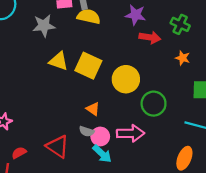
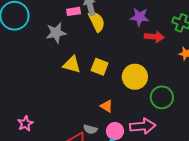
yellow semicircle: (89, 17) -> (97, 22), turned 55
yellow square: (88, 66) -> (100, 67), size x0.7
gray semicircle: (87, 131) -> (90, 129), moved

